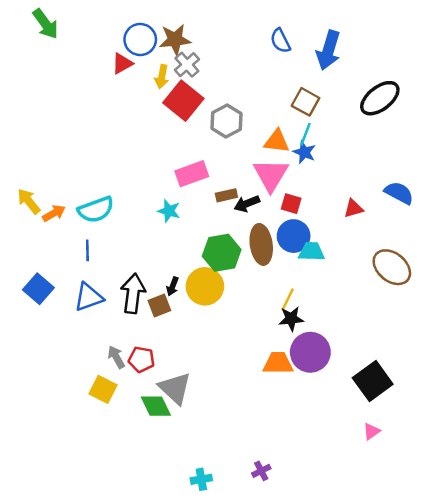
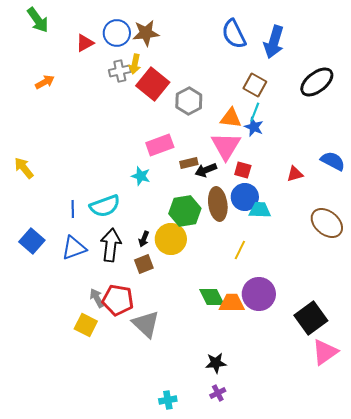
blue semicircle: (280, 41) -> (234, 34), size x1.4
red triangle: (122, 63) -> (85, 43), moved
gray cross: (187, 65) -> (120, 71), moved, turned 30
cyan semicircle: (96, 210) -> (105, 206), moved
orange arrow: (54, 213) -> (45, 82), moved
brown square: (159, 306) -> (144, 264), moved
black star: (291, 319) -> (216, 363), moved
red pentagon: (141, 359) -> (118, 300), size x1.4
green diamond: (156, 406) -> (212, 297), moved
pink triangle: (371, 431) -> (325, 352), moved, size x1.8

